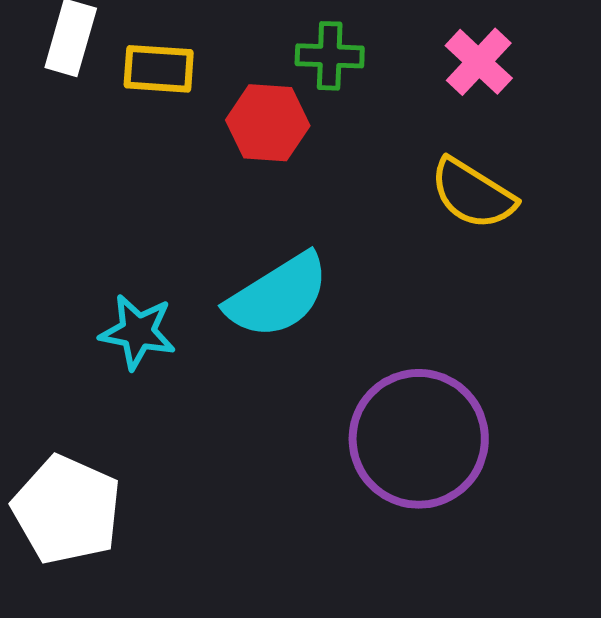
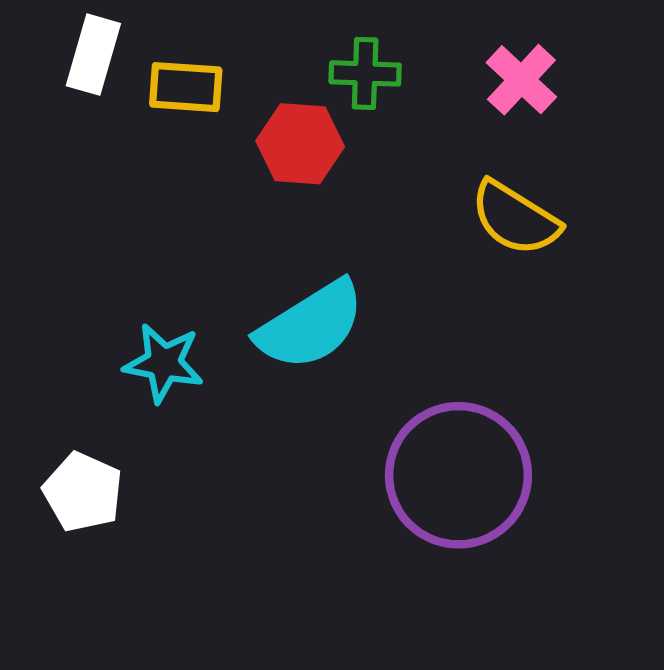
white pentagon: (67, 510) -> (83, 492), moved, size x0.7

